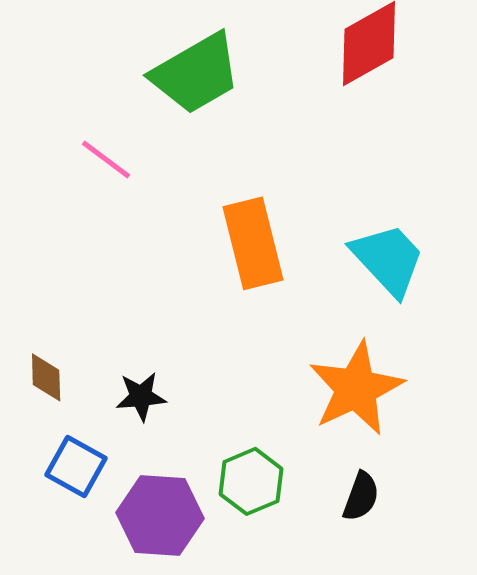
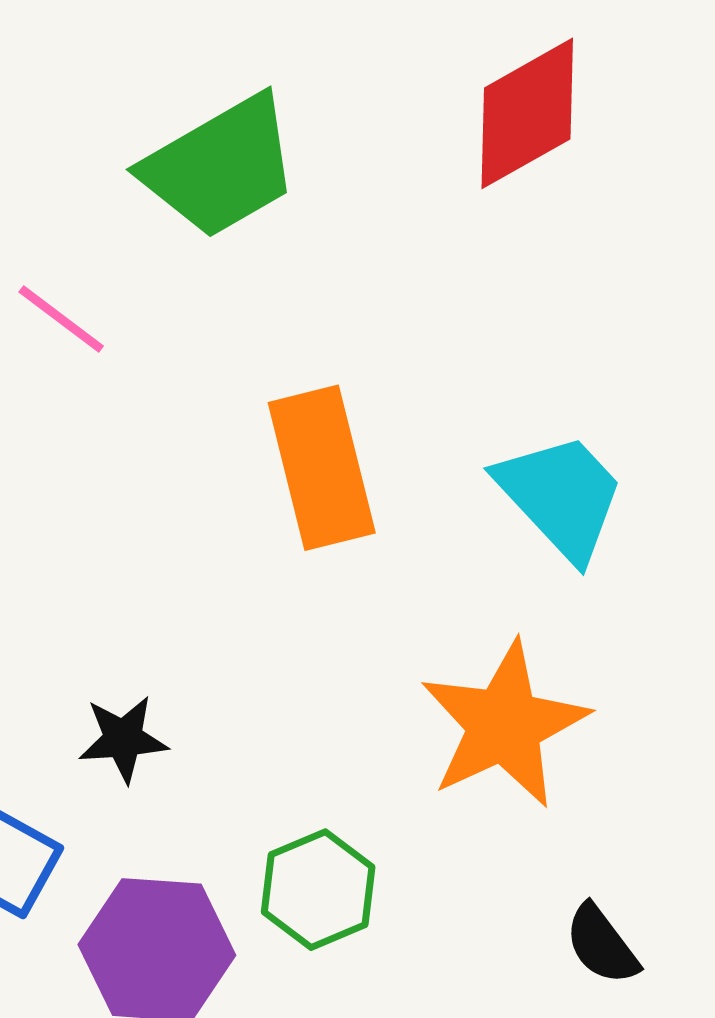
black semicircle: (361, 496) -> (602, 945), moved, turned 123

